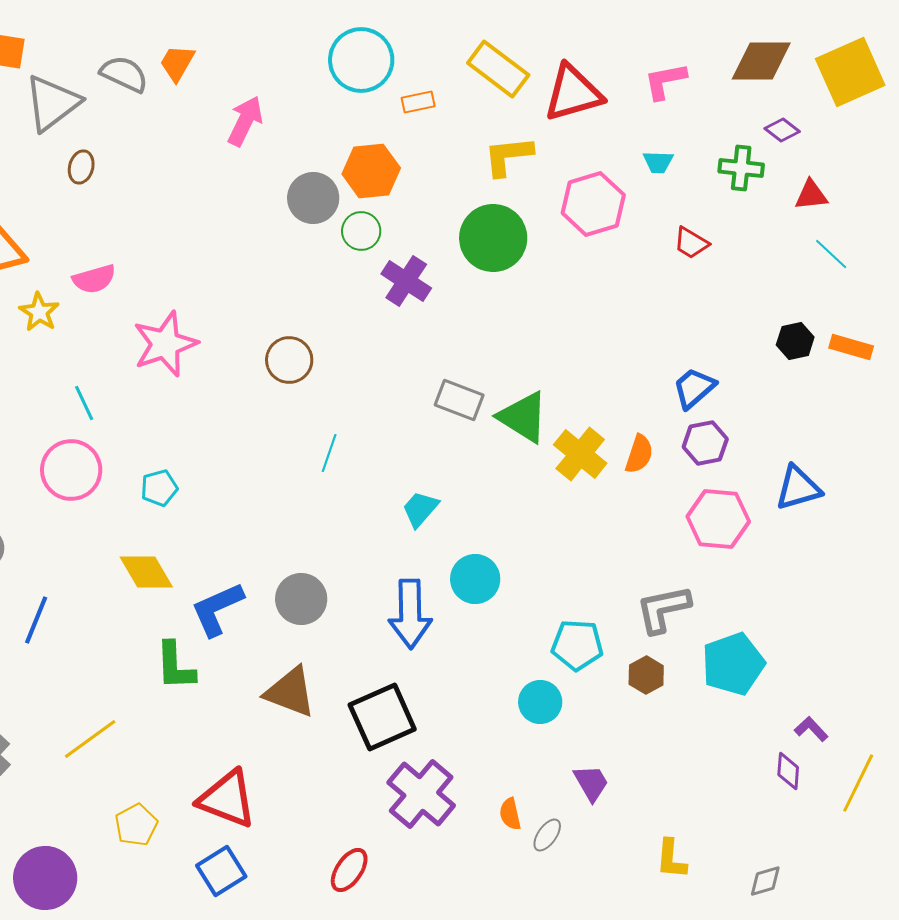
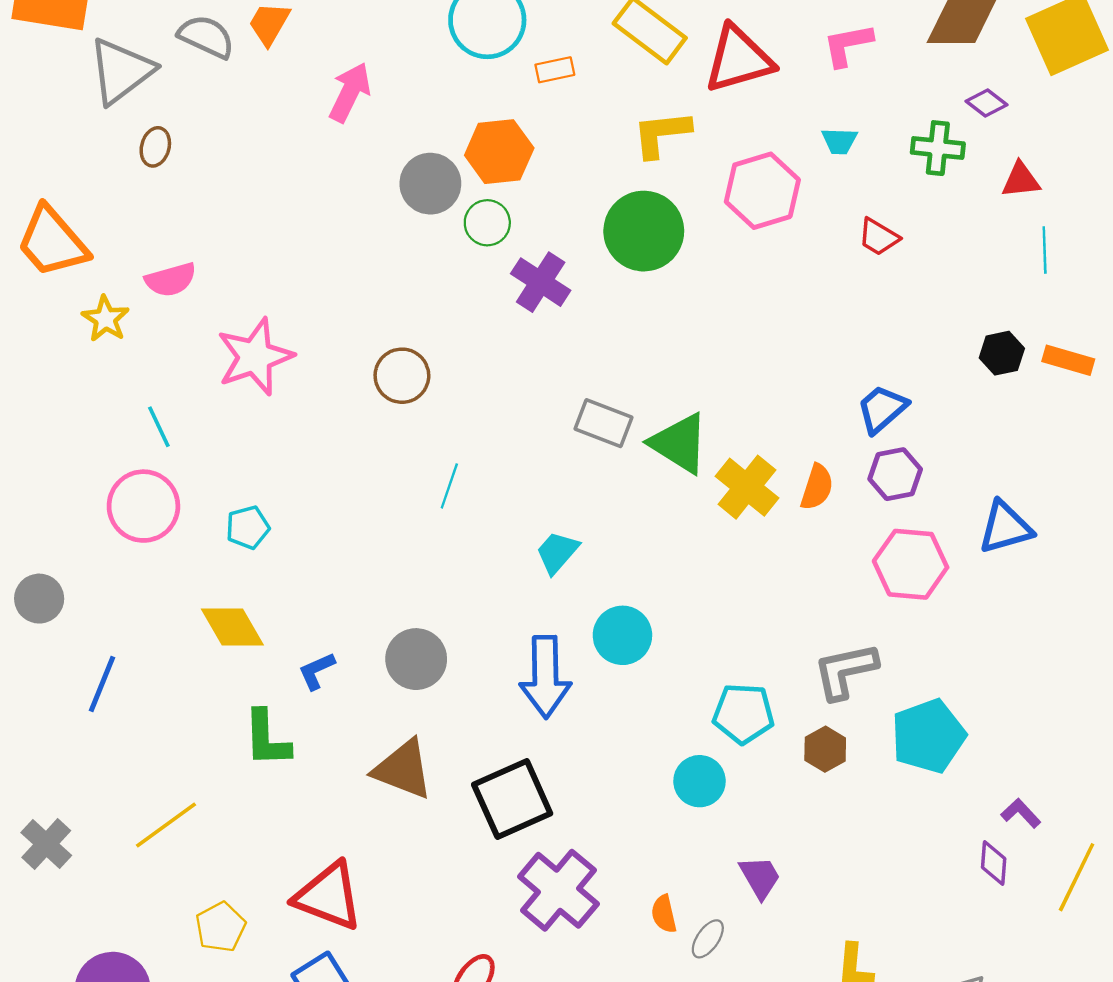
cyan line: (831, 254) -> (1045, 250), turned 45
blue L-shape: (217, 609) -> (317, 671), size x0.6

